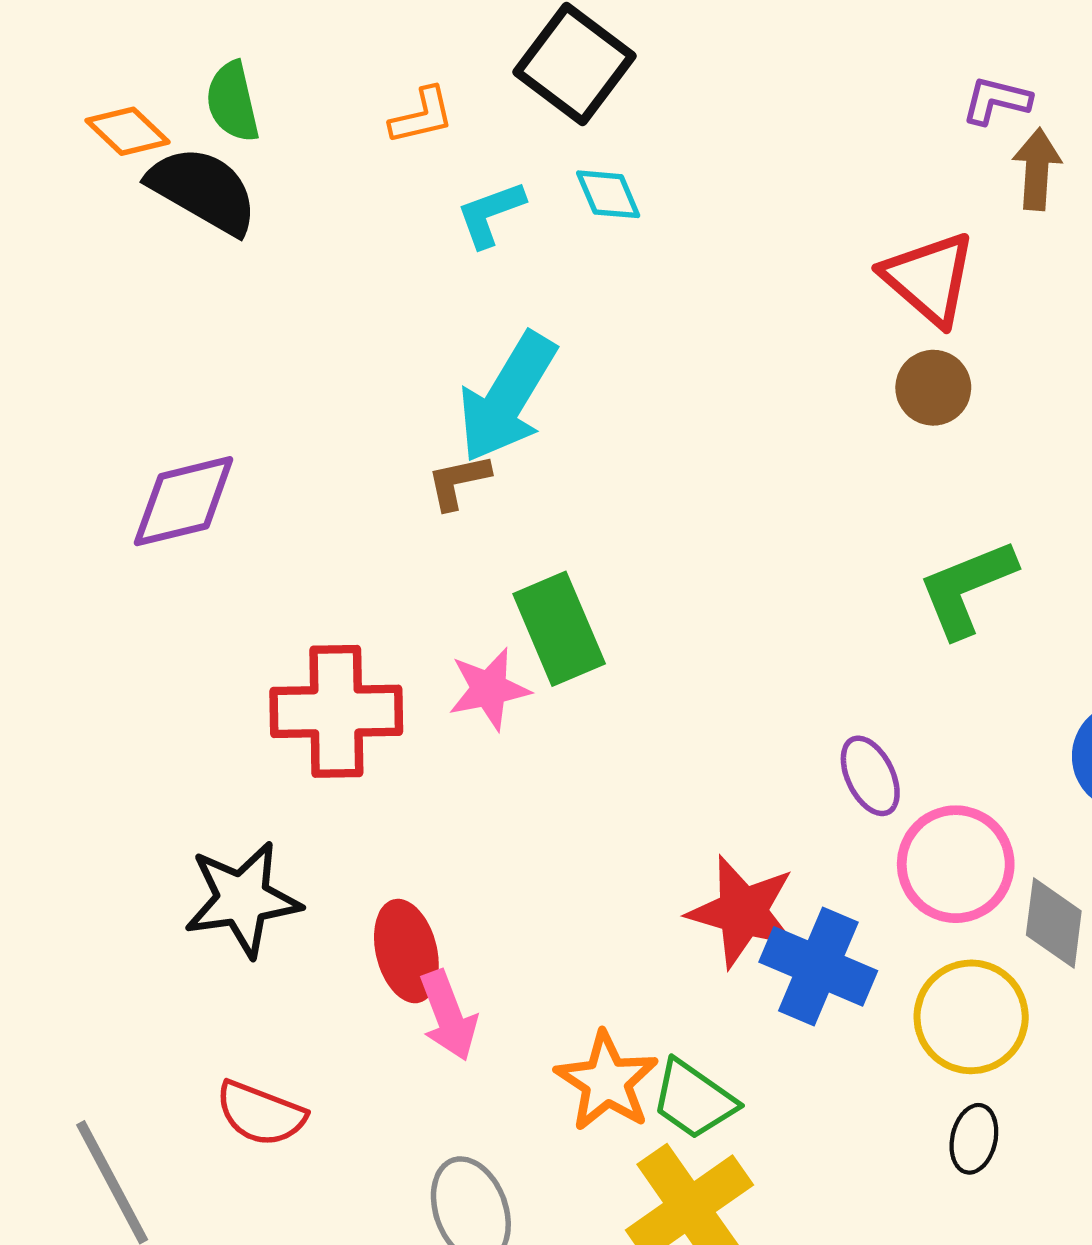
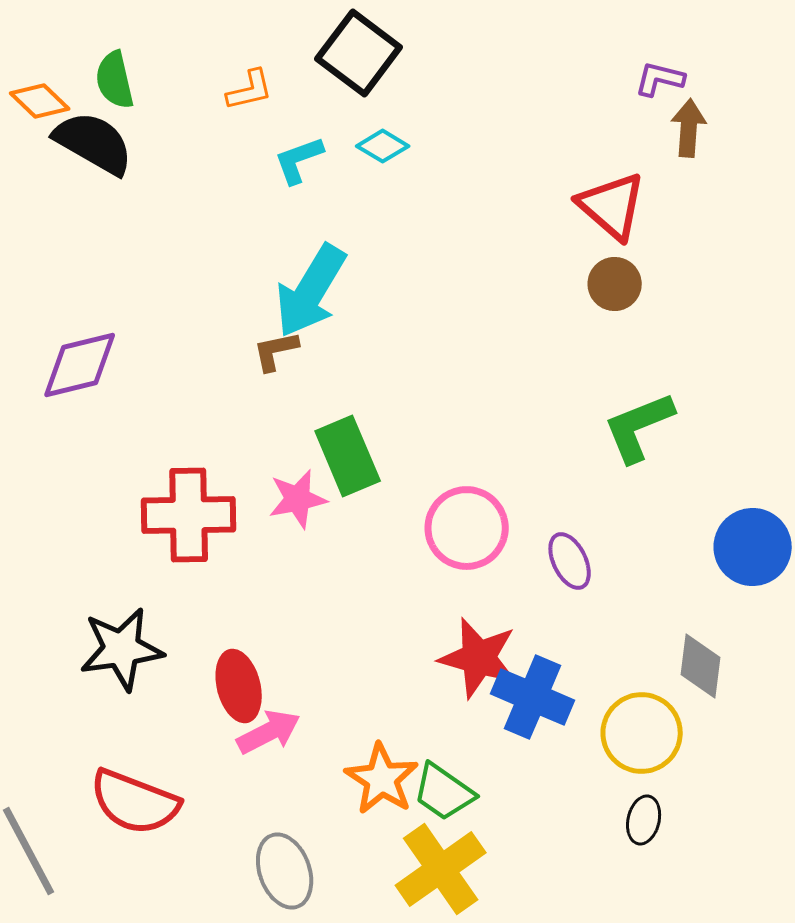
cyan diamond: (608, 194) -> (383, 146), turned -36
pink circle: (956, 864) -> (467, 528), moved
pink arrow: (448, 1015) -> (269, 732), turned -96
red semicircle: (261, 1114) -> (135, 802), size x1.4

